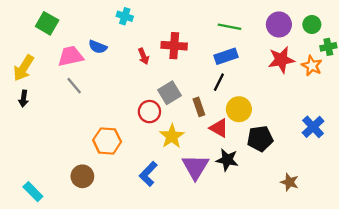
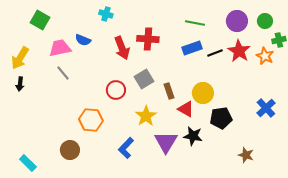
red arrow: (144, 56) -> (122, 48), size x1.6
red star: (281, 60) -> (239, 51), turned -30
black line: (219, 82) -> (215, 53), moved, turned 42
red circle: (149, 112) -> (116, 90), moved

